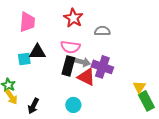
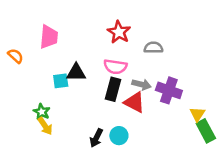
pink trapezoid: (27, 22) -> (49, 37), moved
gray arrow: (82, 62) -> (142, 84), moved
purple cross: (102, 67) -> (169, 90), moved
black arrow: (33, 106) -> (96, 138), moved

